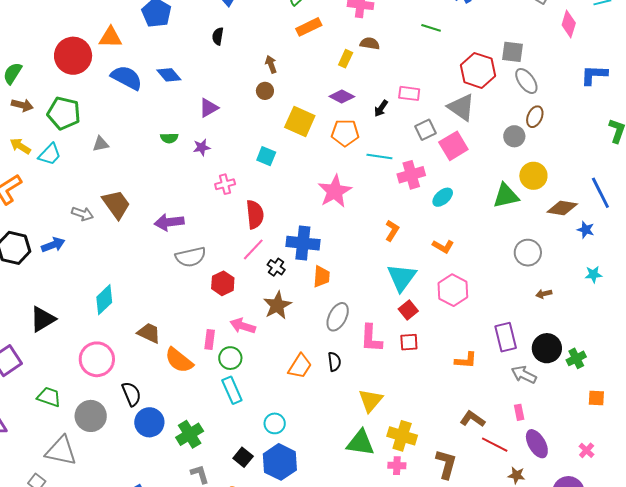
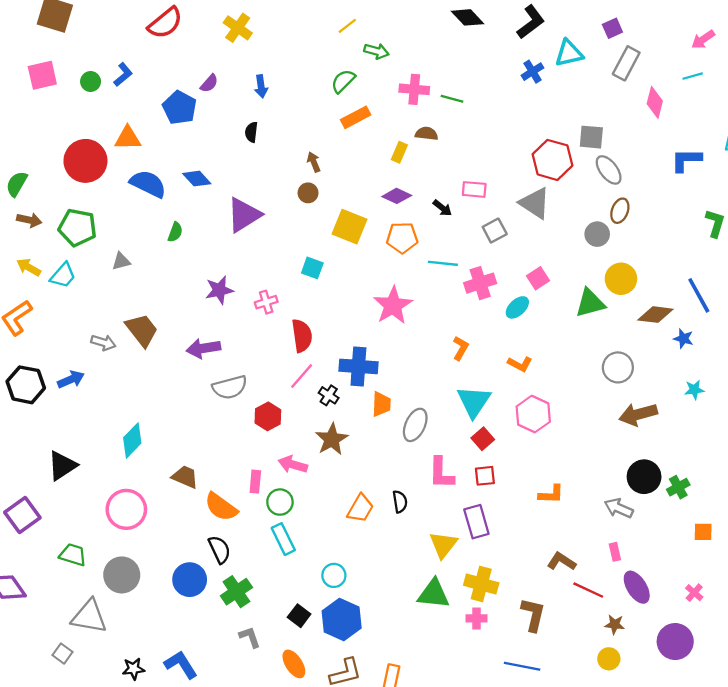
green line: (431, 28) -> (452, 99), moved
purple triangle: (209, 108) -> (244, 215), size x1.6
black arrow: (381, 108) -> (442, 208), turned -84
green semicircle: (169, 138) -> (175, 232), moved, turned -66
pink square: (453, 146) -> (538, 278), moved, size x0.7
purple star: (202, 147) -> (219, 290), moved, size x1.4
brown arrow: (544, 294) -> (638, 414), size x2.0
gray ellipse: (338, 317) -> (415, 425), moved
purple rectangle: (506, 337) -> (476, 522), moved
black semicircle: (131, 394) -> (219, 550), moved

